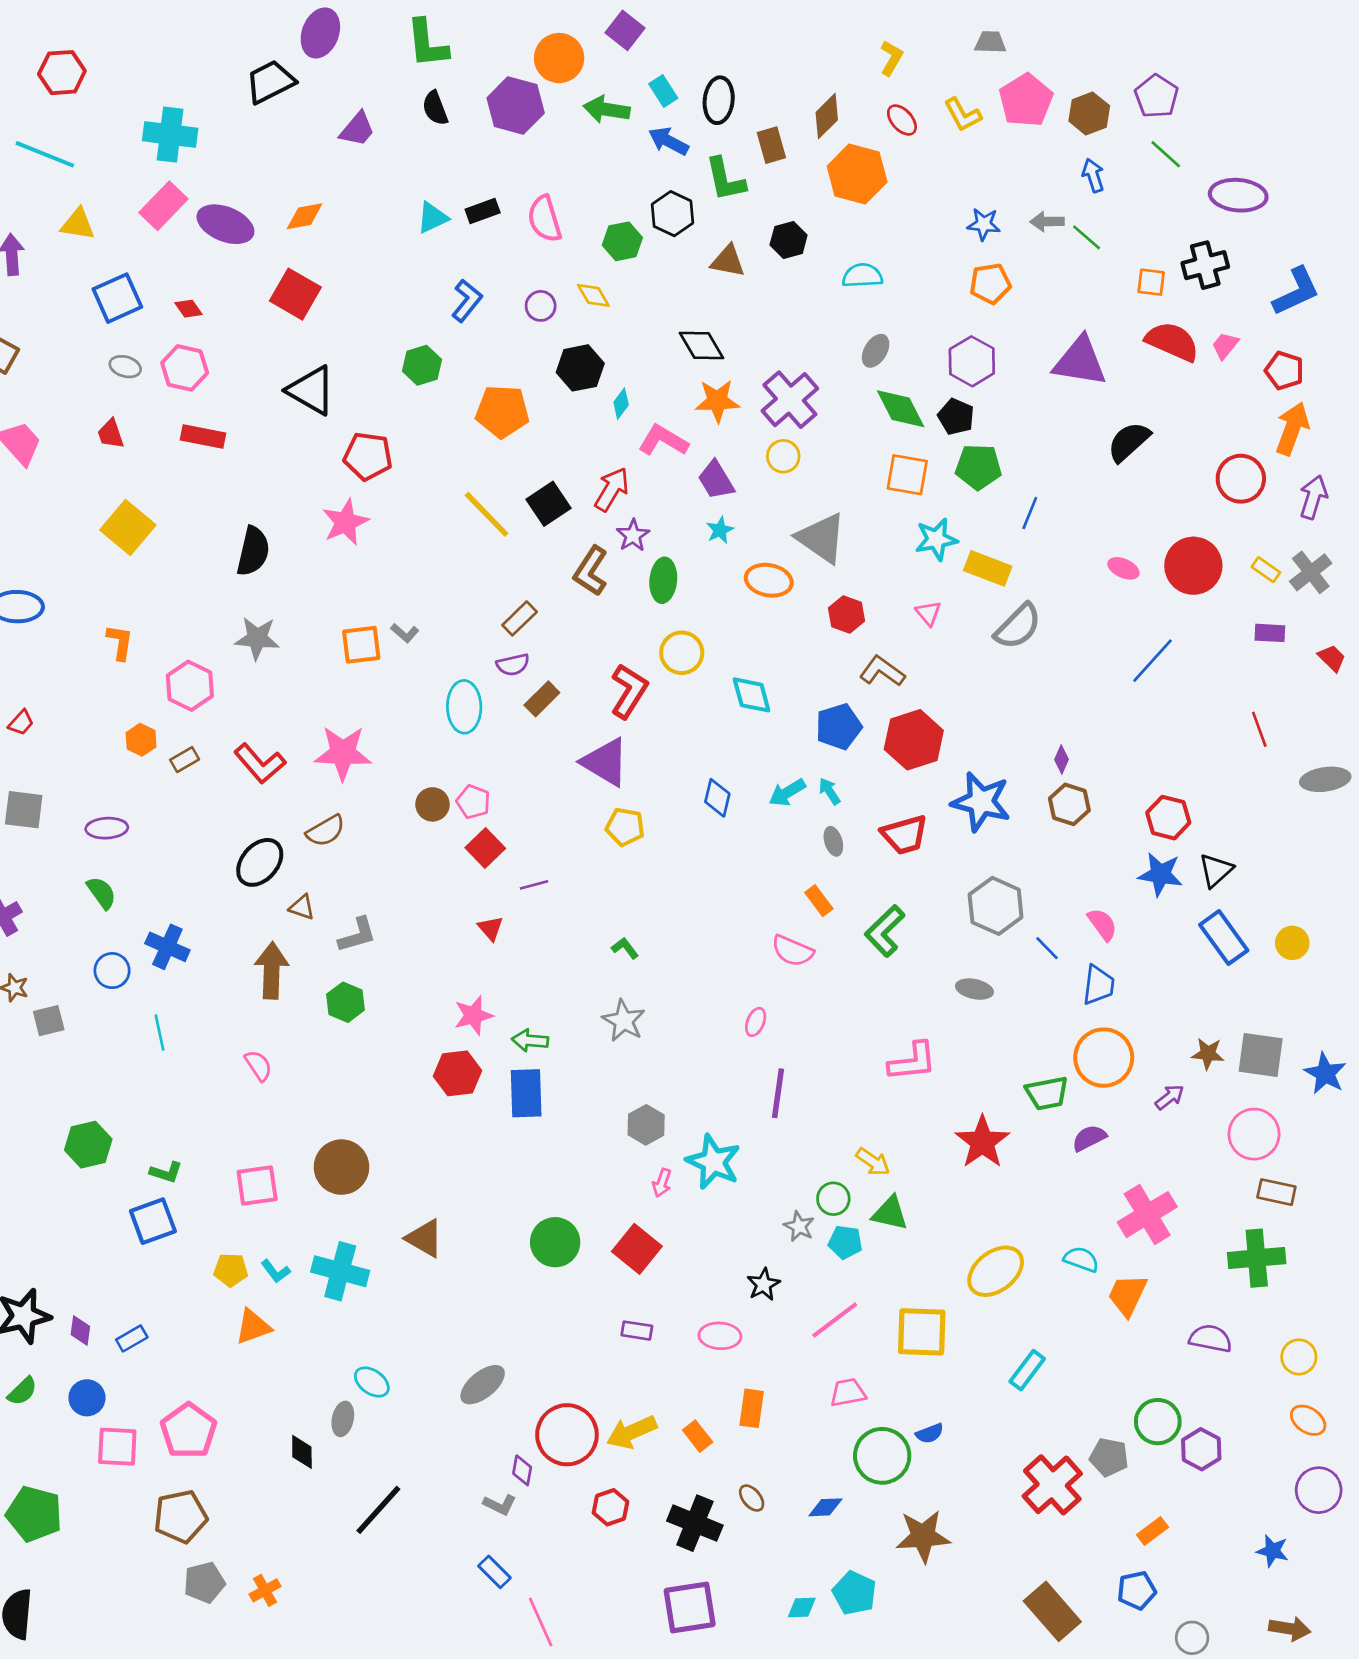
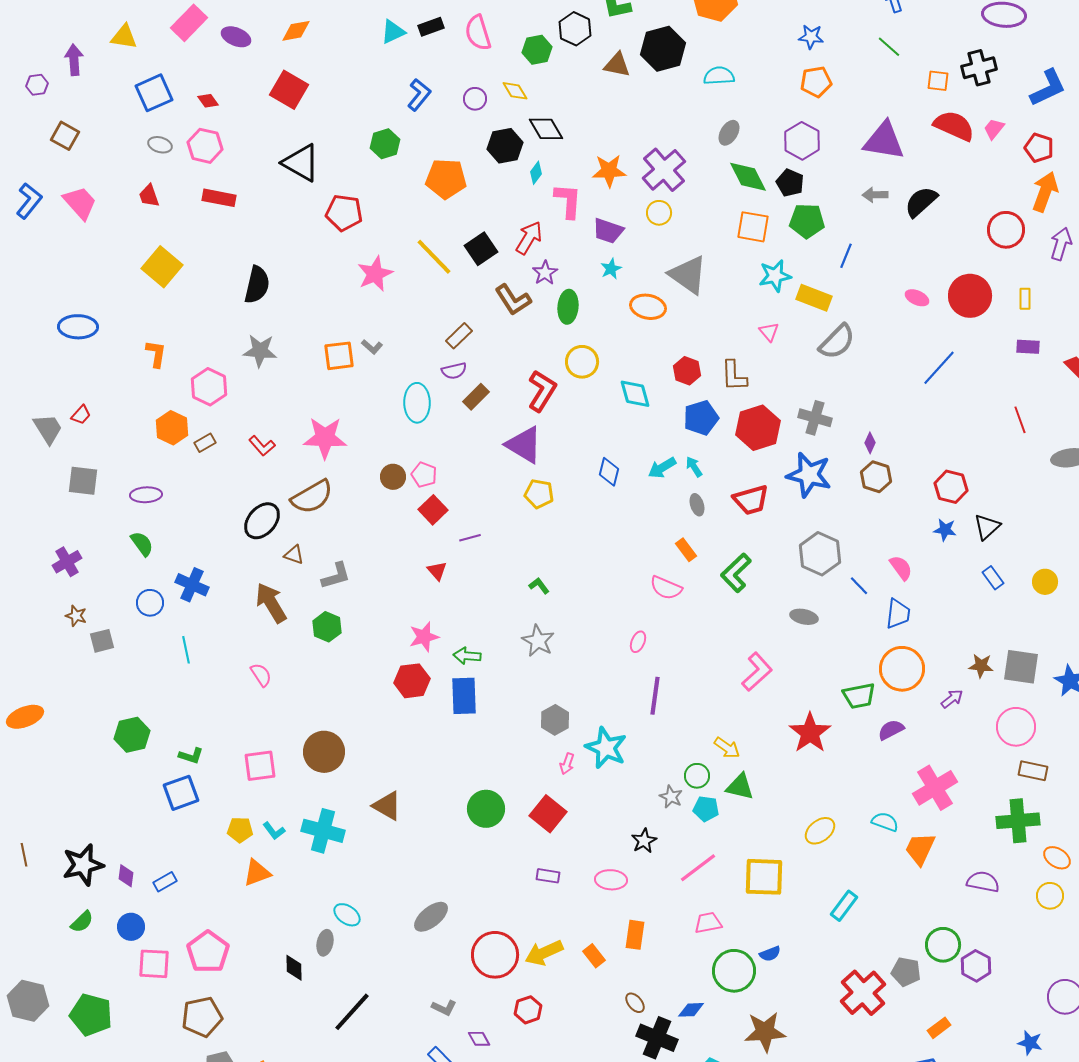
gray arrow: (1047, 222) -> (875, 195), moved
purple ellipse: (225, 224) -> (236, 37), size x0.7
black hexagon: (789, 240) -> (663, 49), size x1.6
black diamond: (701, 345) -> (546, 129), moved
pink L-shape: (663, 440) -> (568, 201), turned 63
purple trapezoid: (716, 480) -> (608, 231), turned -40
pink star: (345, 522) -> (375, 274), moved
yellow rectangle: (1266, 570) -> (1025, 299), turned 55
brown L-shape: (591, 571) -> (513, 300), turned -66
gray cross: (1311, 572) -> (815, 418), moved, turned -36
red hexagon: (847, 615) -> (687, 371), moved
brown L-shape: (882, 671) -> (734, 376), turned -128
orange hexagon: (141, 740) -> (172, 428), size x1.4
red L-shape: (260, 764) -> (262, 446), size x0.7
brown semicircle: (326, 831) -> (312, 497), size x1.4
blue star: (1160, 874) -> (945, 530), size x0.7
blue rectangle: (1224, 938) -> (993, 578), size x0.6
brown arrow: (272, 971) -> (271, 603), turned -33
pink L-shape: (912, 1062) -> (757, 672), turned -36
yellow ellipse: (996, 1271) -> (820, 831), size x0.7
orange ellipse: (1308, 1420) -> (1057, 858), moved
purple diamond: (522, 1470) -> (479, 1039), moved, turned -40
black cross: (695, 1523) -> (657, 1038), moved

